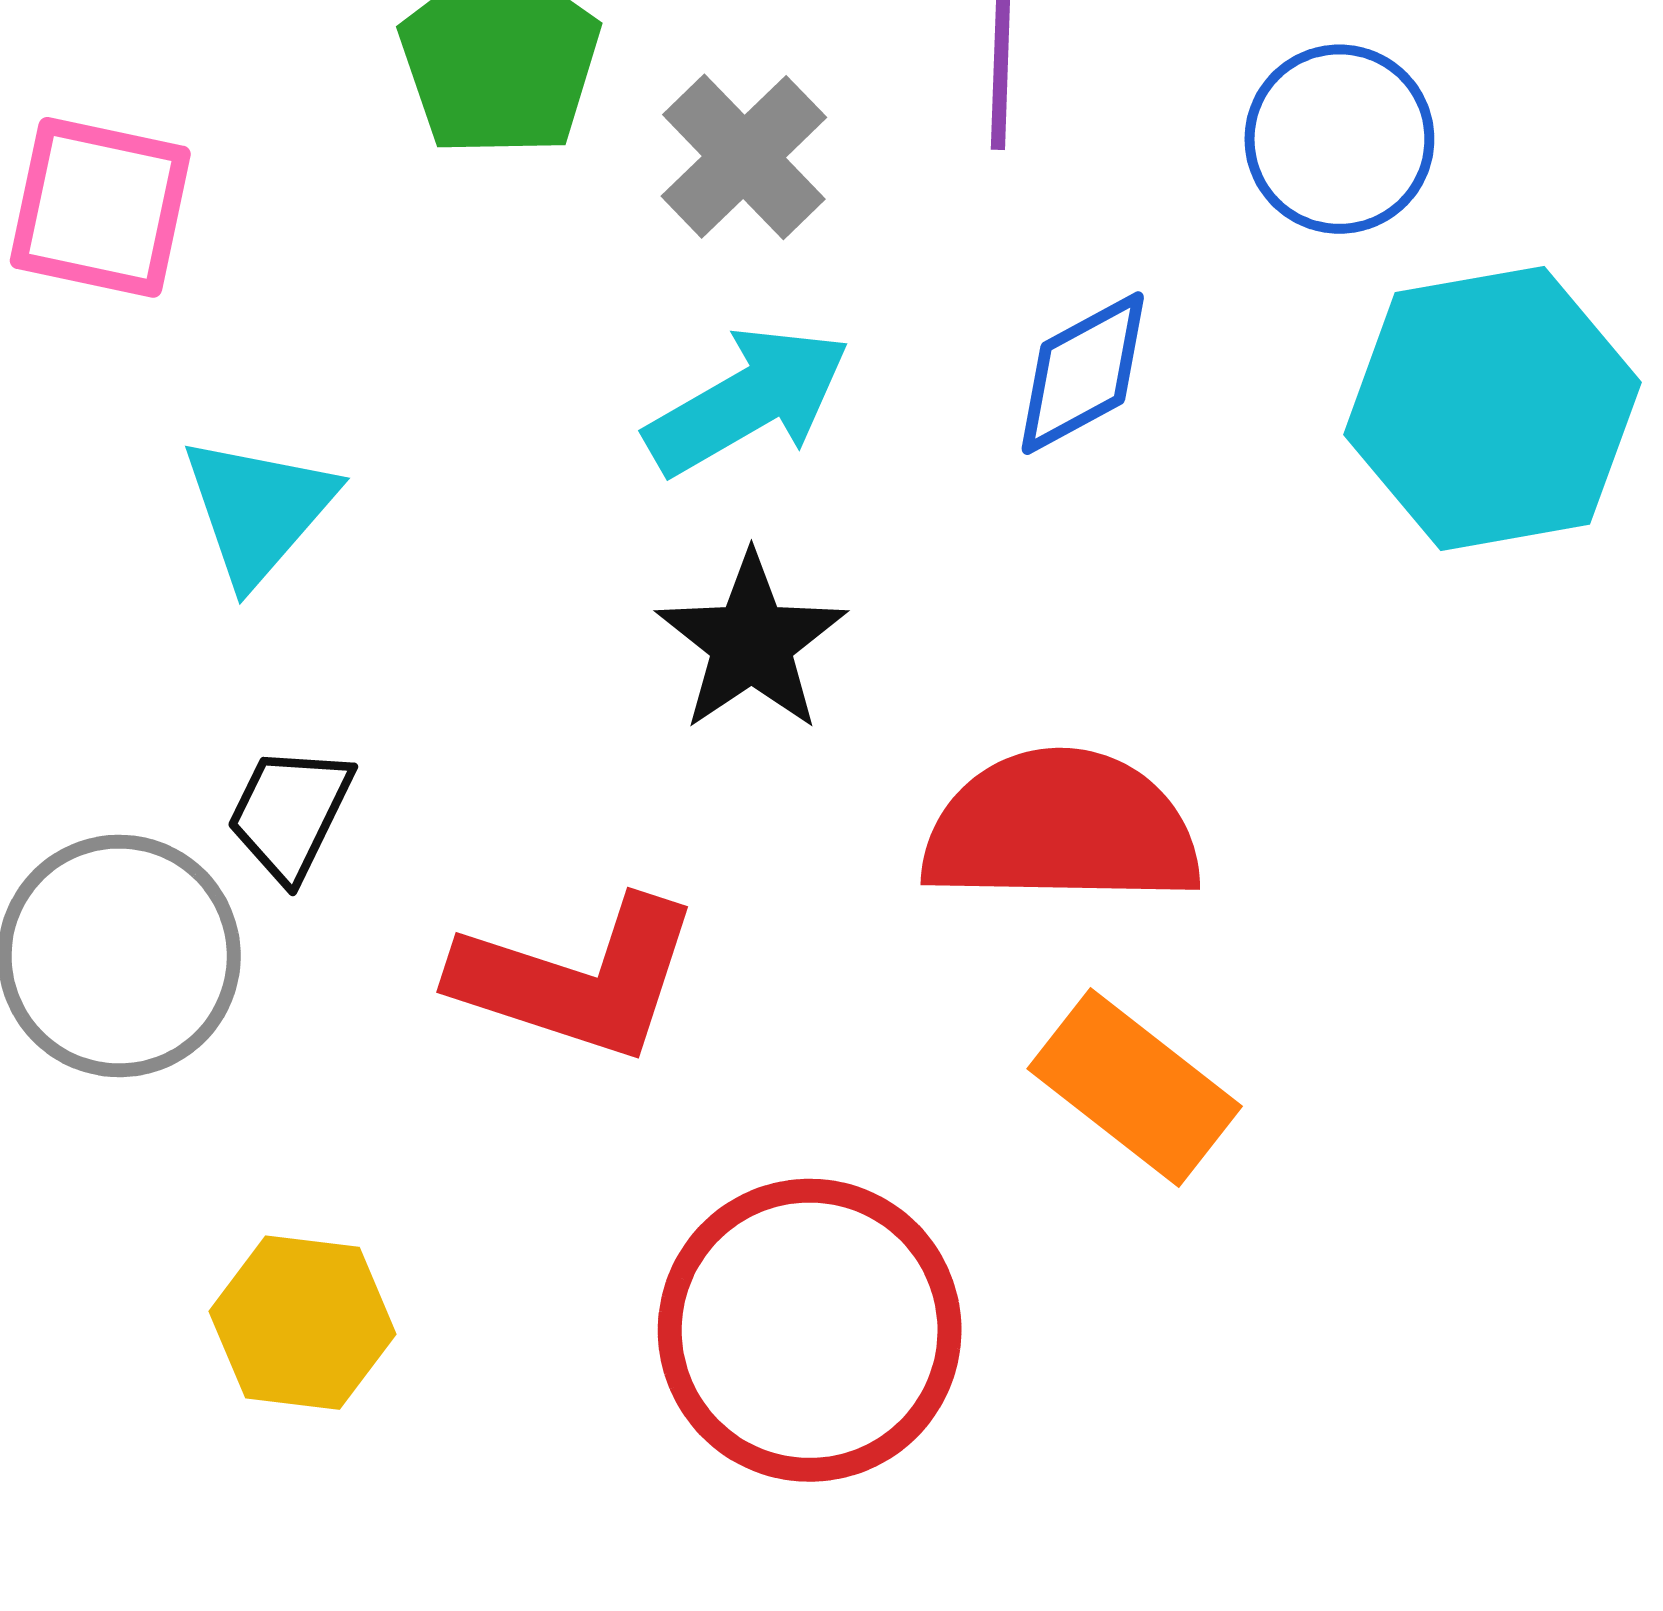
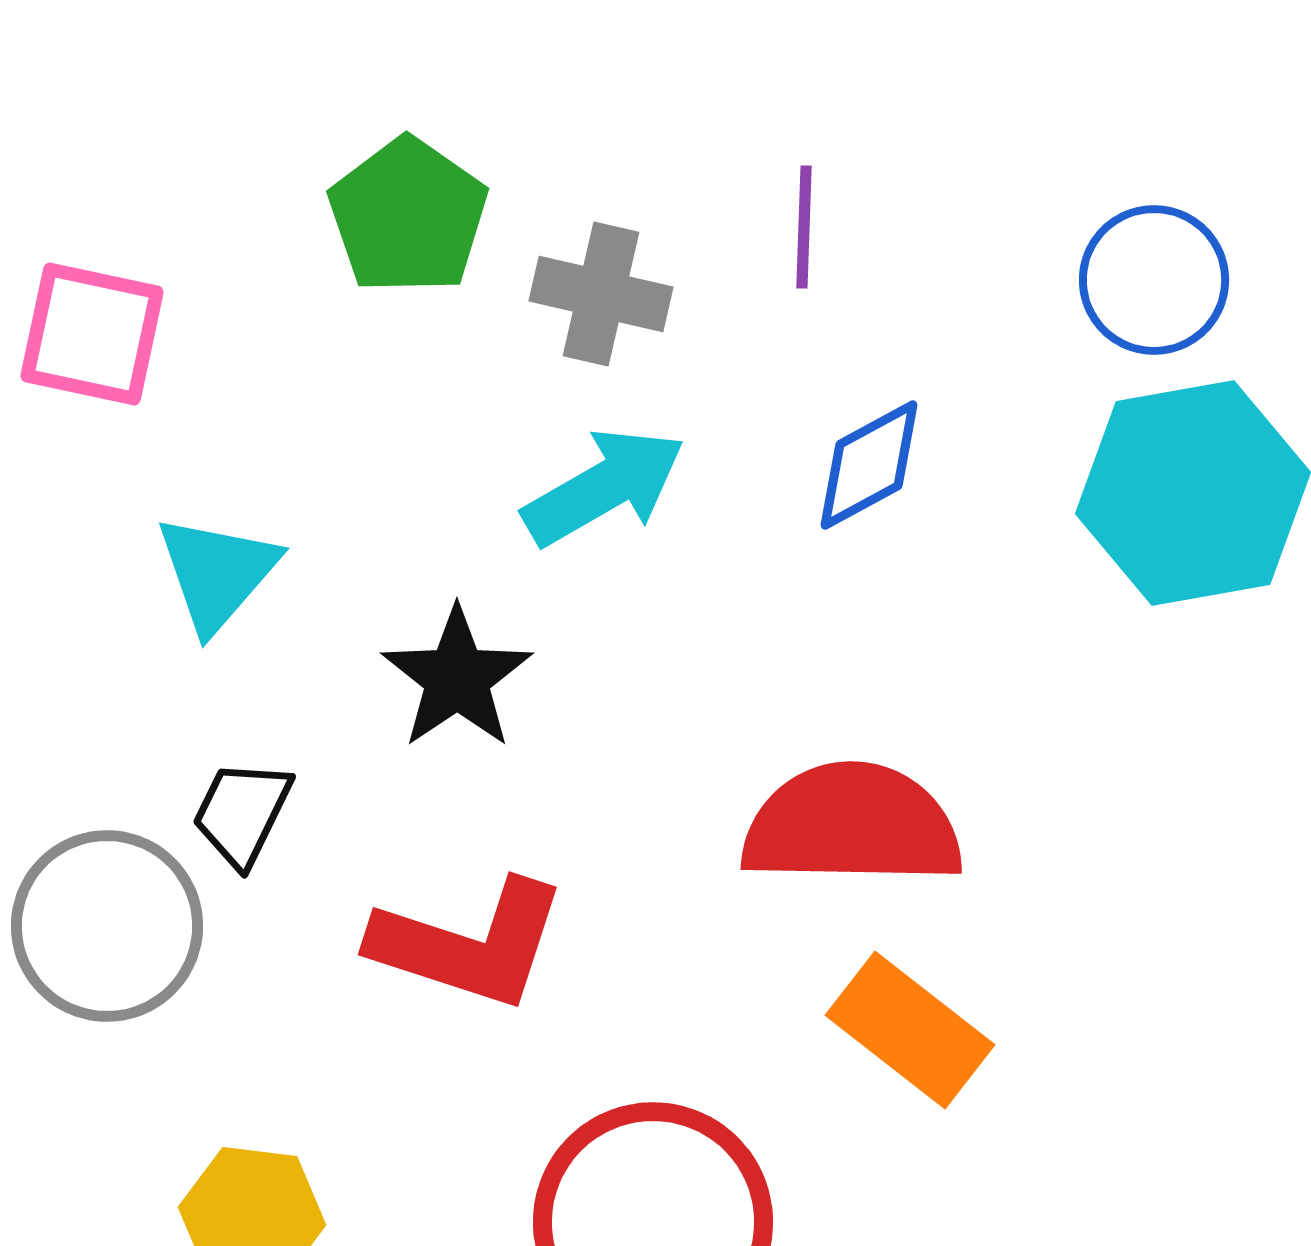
blue circle: (1339, 139) -> (1154, 280), moved
gray cross: (744, 157) -> (601, 294), turned -33
black star: (751, 642) -> (457, 678), moved

